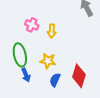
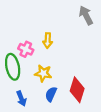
pink cross: (32, 25) -> (26, 49), moved
blue arrow: (26, 75) -> (21, 99), moved

